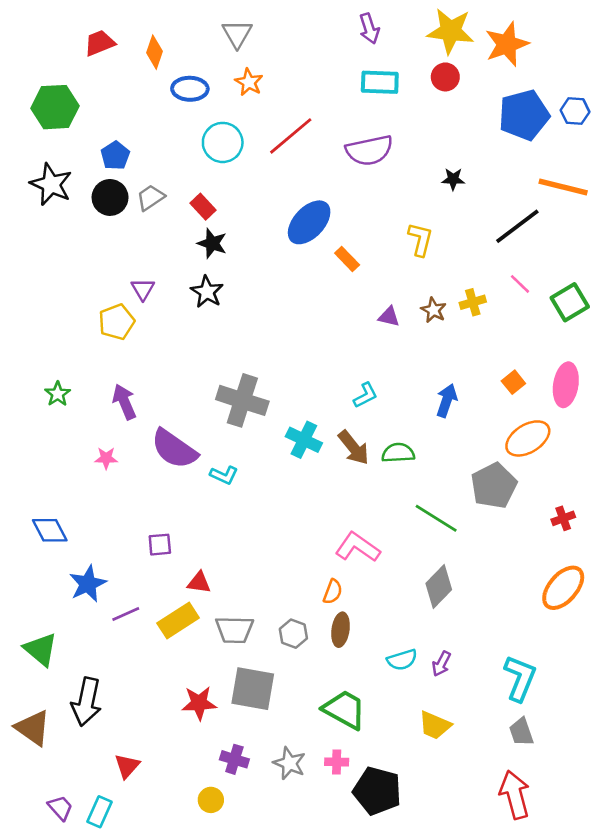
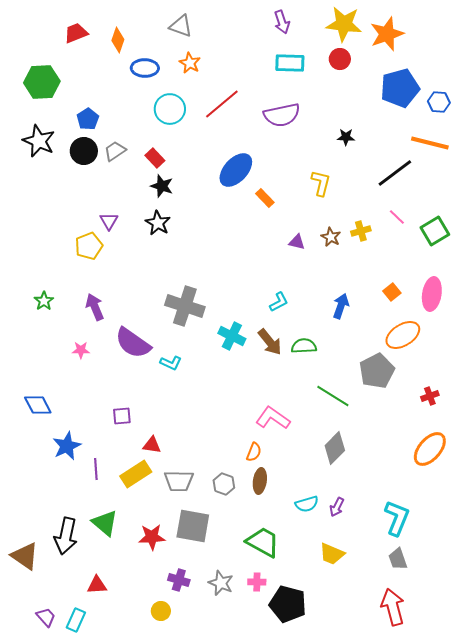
gray triangle: (237, 34) -> (181, 26), turned -40
blue hexagon: (575, 111) -> (439, 102), moved
purple line: (126, 614) -> (96, 469), turned -70
green triangle: (41, 649) -> (105, 523), moved
red triangle: (127, 766) -> (97, 585), turned 45

